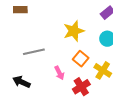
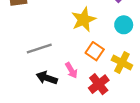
black arrow: (21, 82) -> (47, 78), moved

